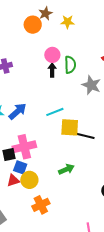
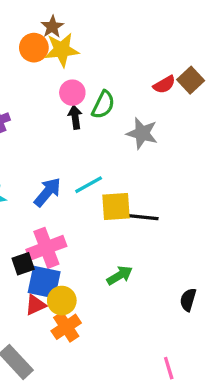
yellow star: (68, 22) -> (62, 50), moved, size x1.5
green semicircle: (70, 65) -> (103, 105), turned 36
blue arrow: (18, 111) -> (47, 192), moved
blue square: (20, 167) -> (44, 282), size x1.5
orange cross: (41, 205) -> (66, 327), moved

